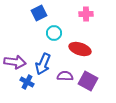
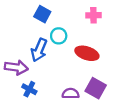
blue square: (39, 13) -> (42, 14), turned -35
blue arrow: (43, 64) -> (39, 50), moved
purple semicircle: (65, 76) -> (71, 94), moved

